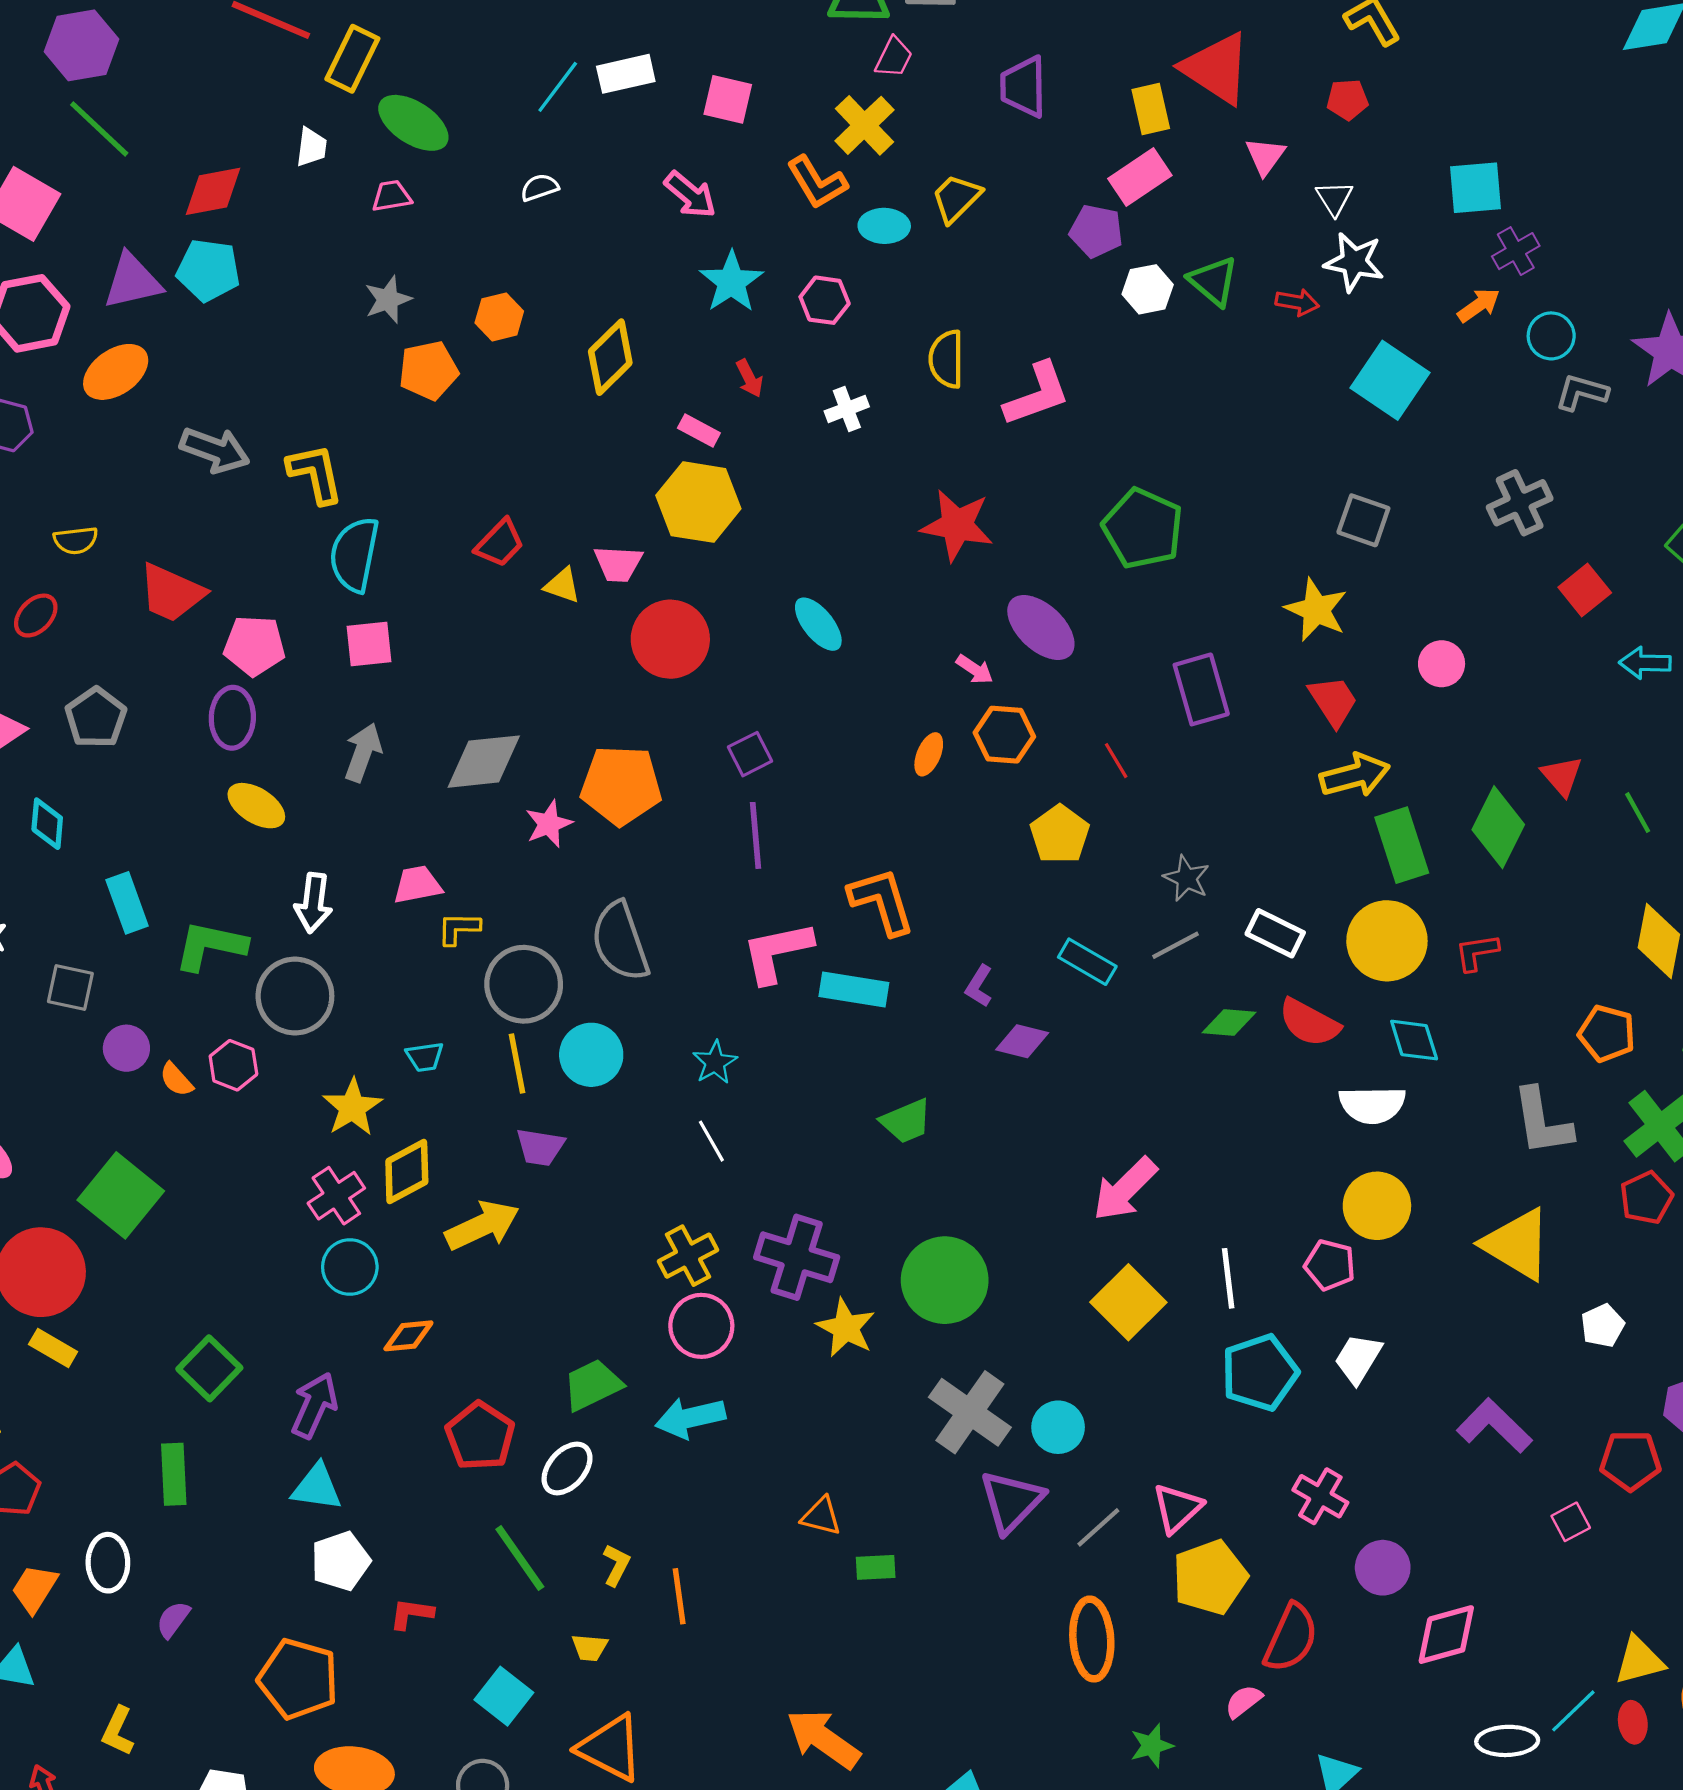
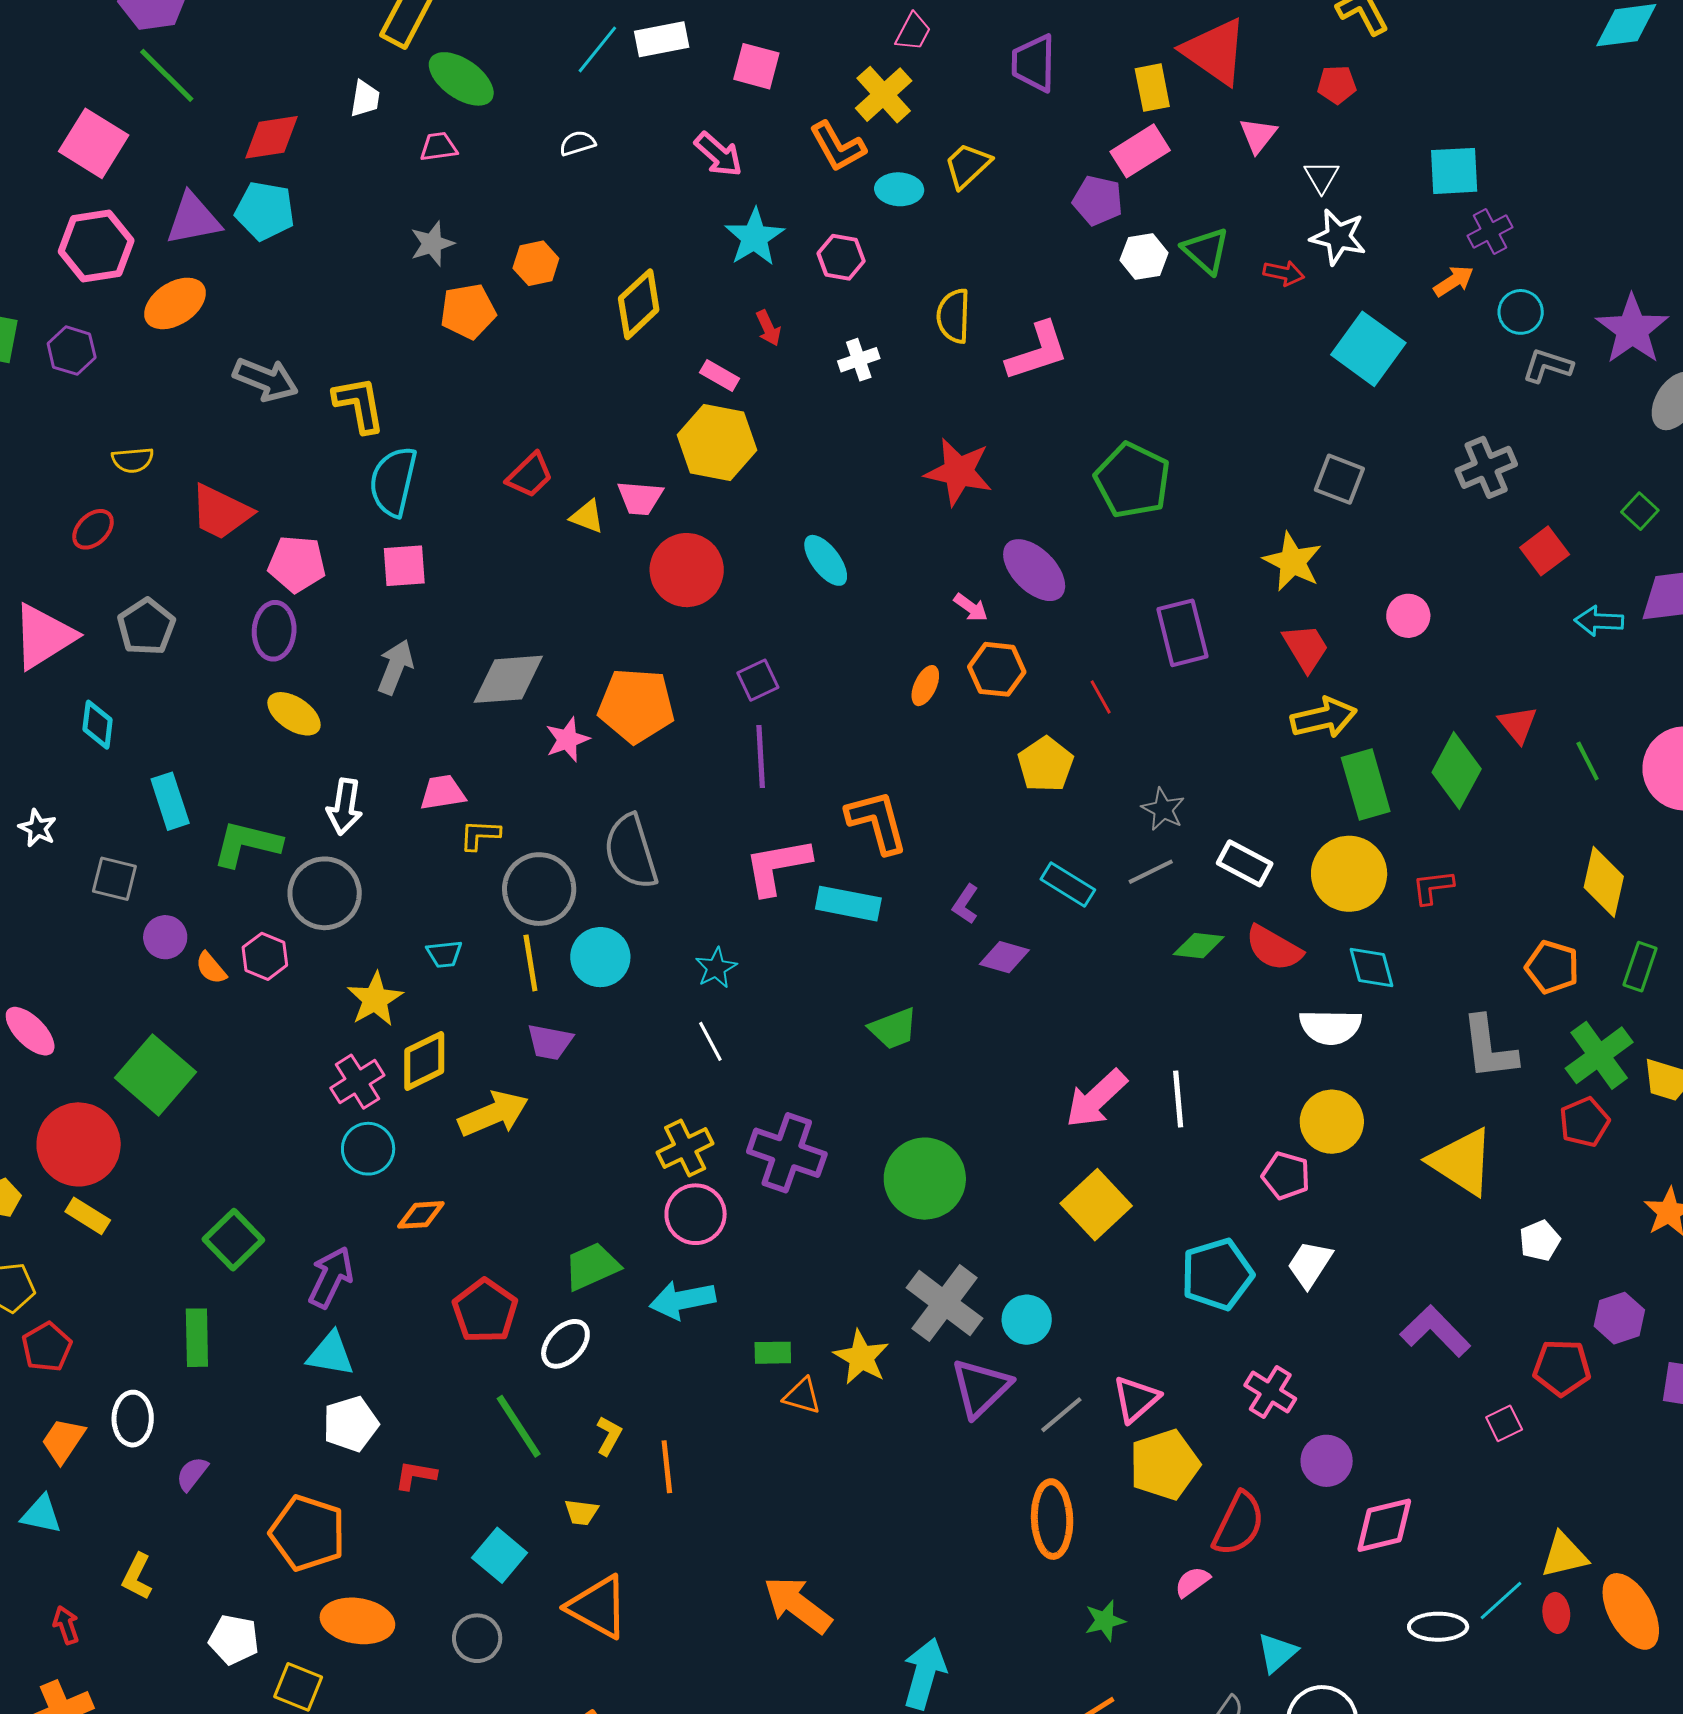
white line: (1228, 1278) -> (1178, 1099), moved
yellow star: (846, 1328) -> (861, 1357), moved
green rectangle: (876, 1567) -> (773, 1353), moved

